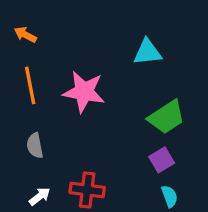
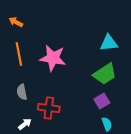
cyan triangle: (147, 52) -> (109, 43), moved
red cross: (87, 190) -> (49, 108), moved

